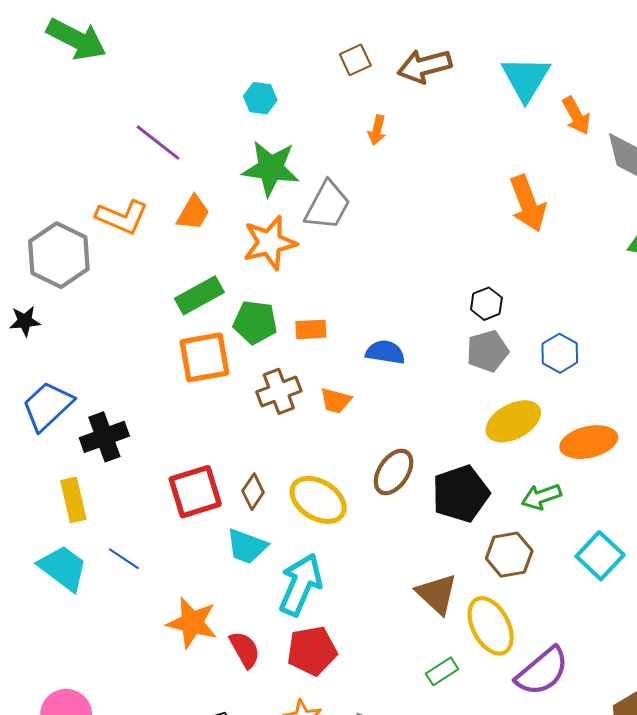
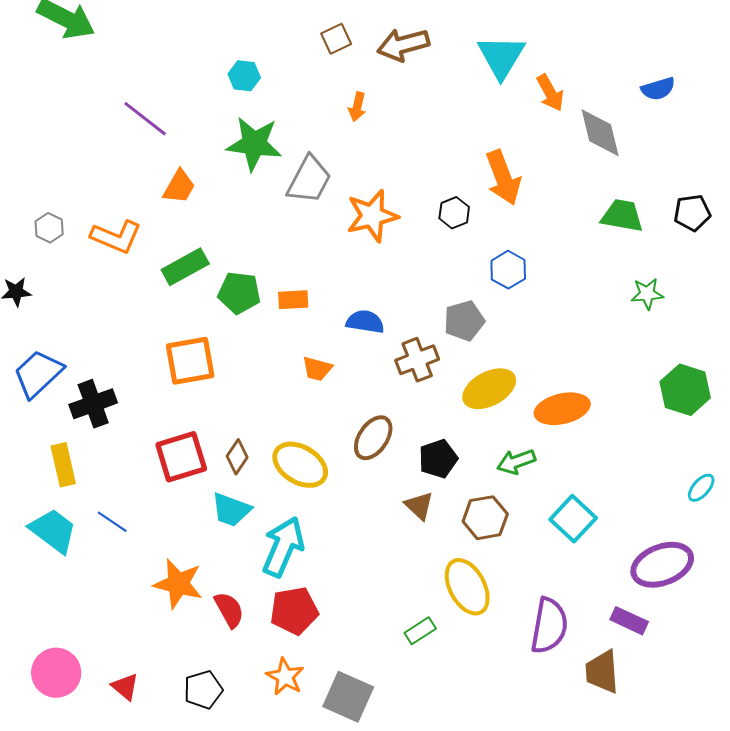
orange L-shape: (122, 217) -> (116, 237), moved
orange star: (270, 243) -> (372, 216), moved
gray hexagon: (59, 255) -> (49, 228), size x0.5
black hexagon: (486, 304) -> (454, 213), moved
blue hexagon: (560, 353) -> (508, 270), moved
orange square: (204, 357) -> (190, 361), moved
brown cross: (279, 391) -> (417, 360), moved
black pentagon: (461, 494) -> (438, 459), size x0.7
brown triangle: (437, 594) -> (419, 506), moved, size x0.7
purple semicircle: (542, 671) -> (549, 626), moved, turned -40

